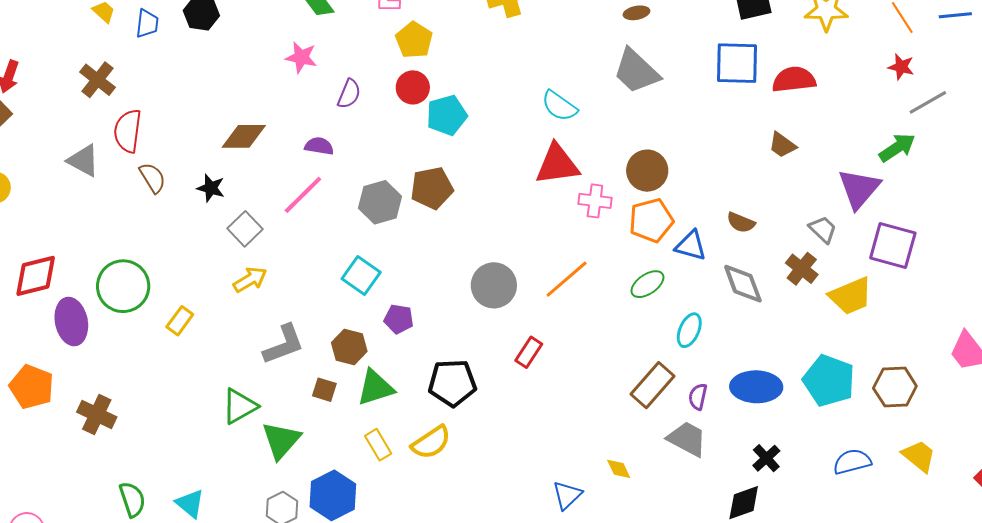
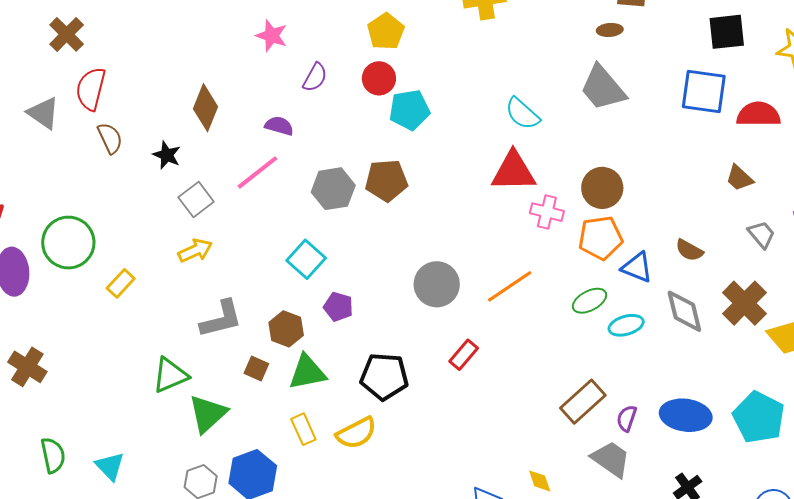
brown diamond: (244, 136) -> (205, 108), turned -75
gray trapezoid: (823, 229) -> (762, 234), moved
brown cross: (802, 269) -> (744, 303), size x1.4
cyan ellipse: (689, 330) -> (626, 325), moved, turned 44

